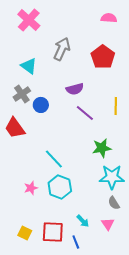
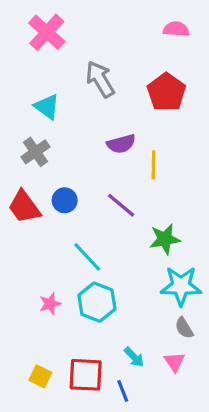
gray arrow: (62, 49) -> (100, 79), turned -55
blue circle: (41, 105) -> (65, 200), moved
yellow line: (116, 106) -> (153, 165), moved
purple line: (85, 113) -> (121, 205), moved

